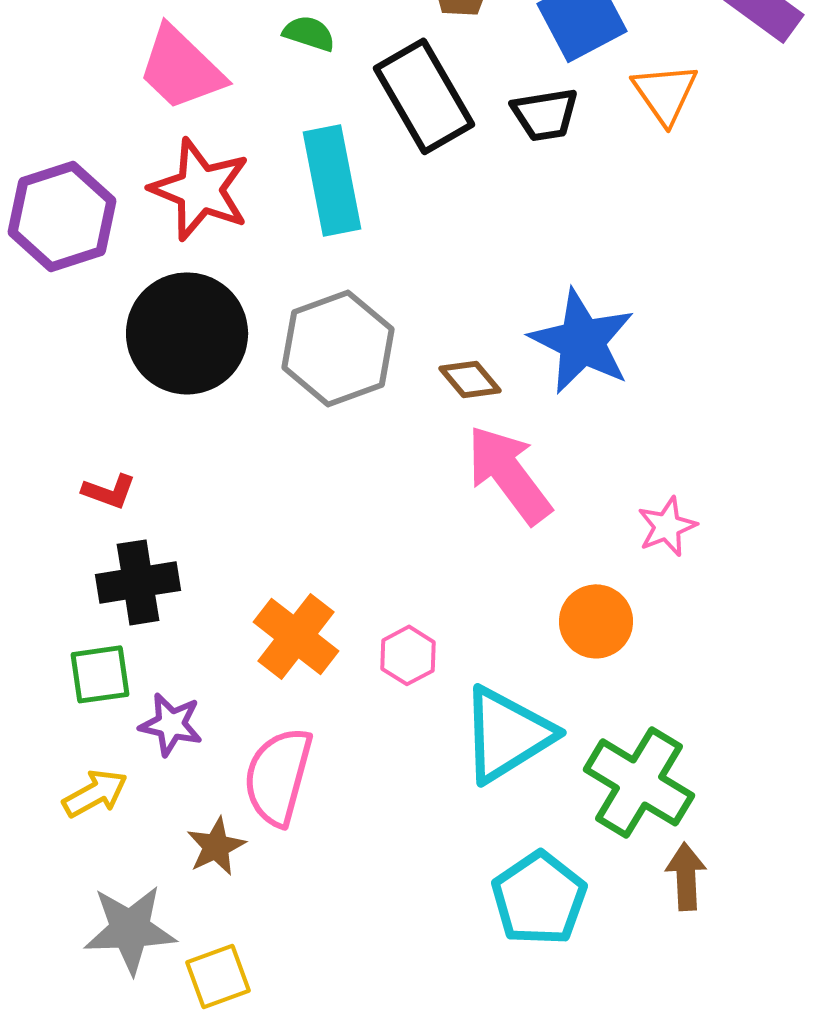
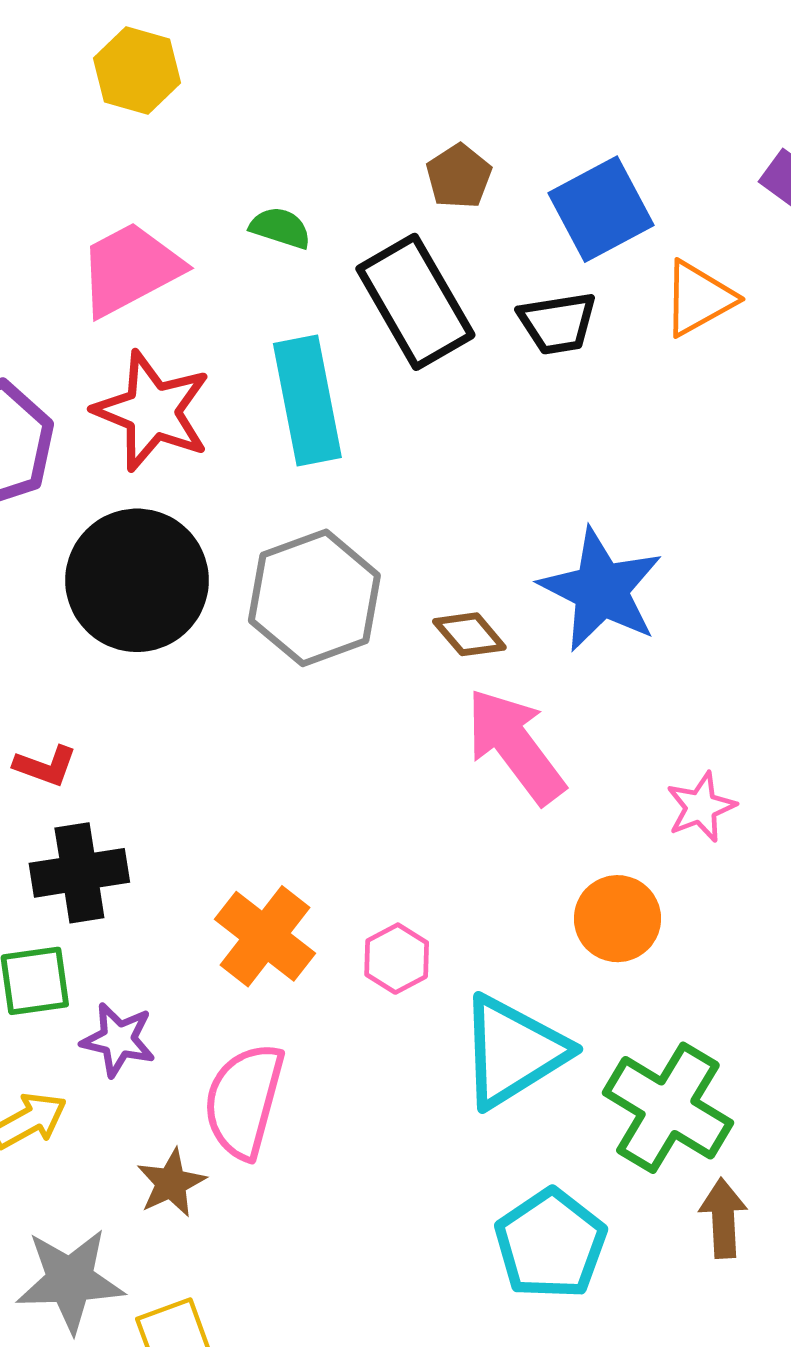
pink trapezoid: (181, 68) -> (130, 269), turned 108
orange triangle: (665, 93) -> (699, 298), turned 36

